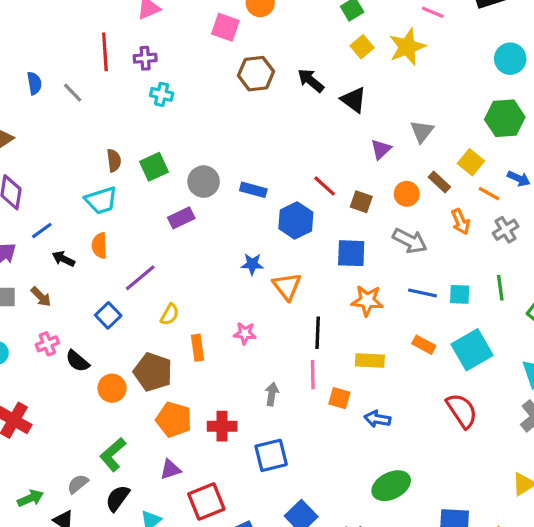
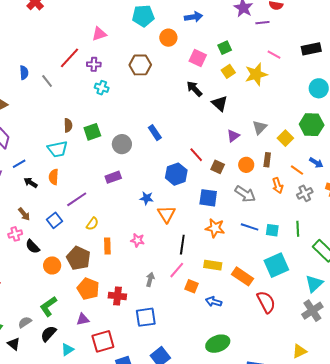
pink square: (225, 27) -> (198, 58), moved
red line: (105, 52) -> (70, 58), turned 40
brown hexagon: (256, 74) -> (140, 65), moved
yellow square: (471, 162) -> (285, 138), moved
brown rectangle: (439, 182) -> (267, 160), turned 48
blue rectangle: (253, 190) -> (155, 133), moved, turned 35
purple rectangle: (181, 218) -> (113, 177), moved
brown arrow: (41, 297) -> (24, 214), moved
orange rectangle: (424, 345) -> (242, 276), moved, size x1.5
pink line: (313, 375) -> (177, 270), turned 36

